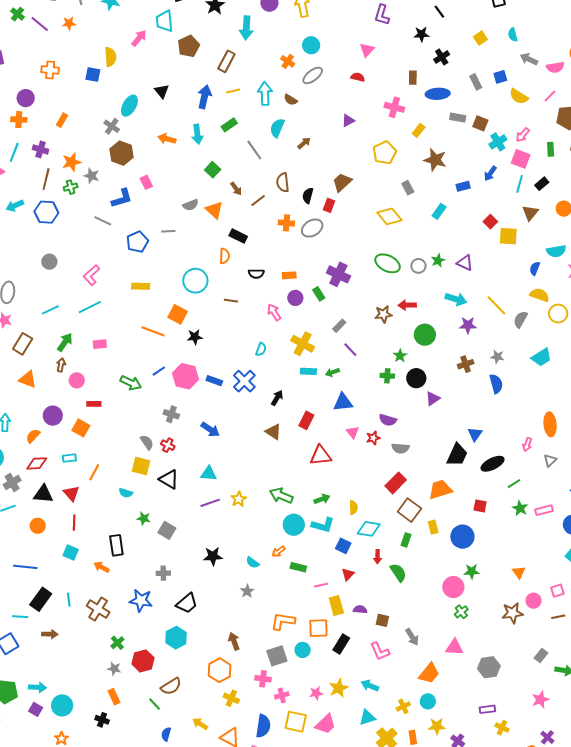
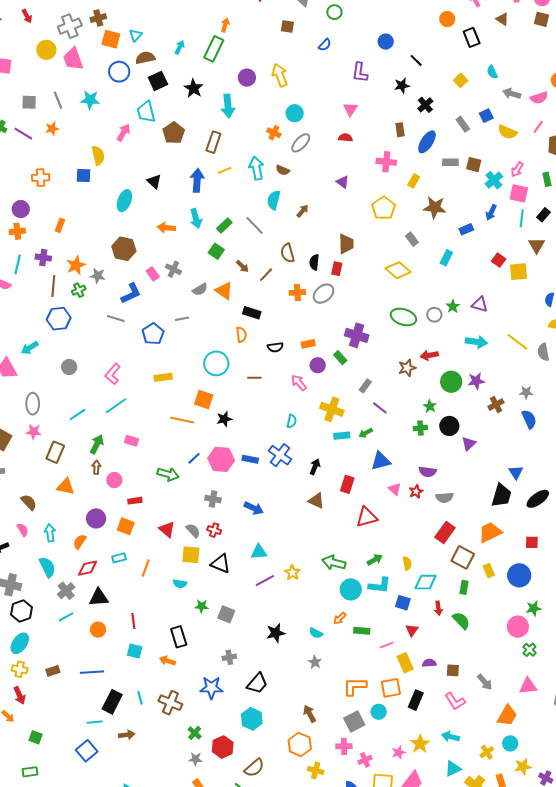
blue ellipse: (438, 94) -> (427, 142), turned -45
purple triangle: (348, 121) -> (343, 182), turned -48
green rectangle: (229, 125) -> (224, 226), moved
gray cross: (112, 126) -> (173, 269), moved
brown trapezoid: (342, 182) -> (346, 244), turned 140
cyan arrow: (15, 206) -> (30, 348), moved
gray semicircle: (520, 319) -> (543, 352), turned -30
purple star: (468, 325) -> (476, 381), moved
pink rectangle: (100, 344) -> (132, 441), turned 32
red triangle: (71, 493) -> (167, 529), moved

